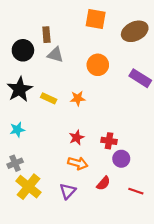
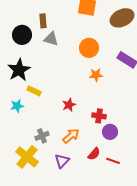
yellow rectangle: (49, 98) -> (34, 91), moved
orange star: (78, 98) -> (96, 75), moved
red star: (77, 137) -> (69, 105), moved
gray cross: (15, 163) -> (42, 136), moved
orange arrow: (78, 163) -> (71, 136), turned -54
red line: (136, 191) -> (113, 161), moved

